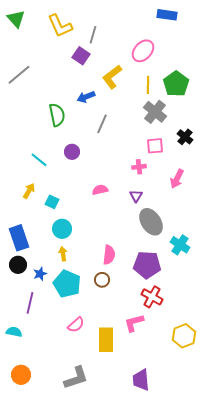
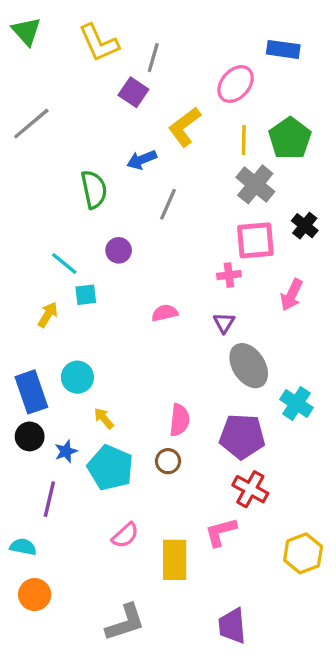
blue rectangle: (167, 15) -> (283, 49), moved
pink square: (155, 146) -> (255, 240), size x1.4
cyan square: (52, 202) -> (86, 295), moved, turned -32
cyan circle: (62, 229) -> (77, 377), moved
yellow arrow: (63, 254) -> (104, 418), turned -32
orange circle: (21, 375) -> (35, 595), moved

